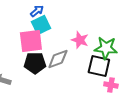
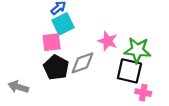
pink square: (31, 41) -> (52, 42), size x0.7
black pentagon: (35, 63) -> (56, 67), turned 30

